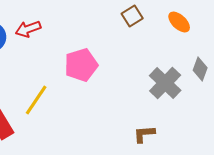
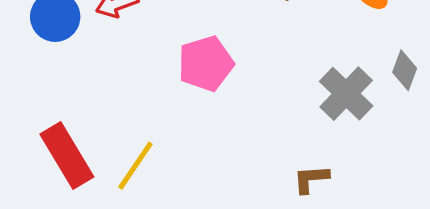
yellow line: (36, 100) -> (135, 166), moved

